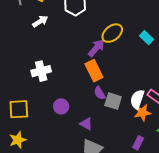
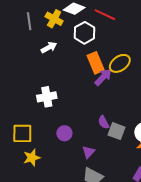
orange rectangle: (94, 71) -> (96, 63), moved
purple triangle: (86, 124) -> (88, 152), turned 40
yellow star: (18, 140) -> (32, 158), moved

